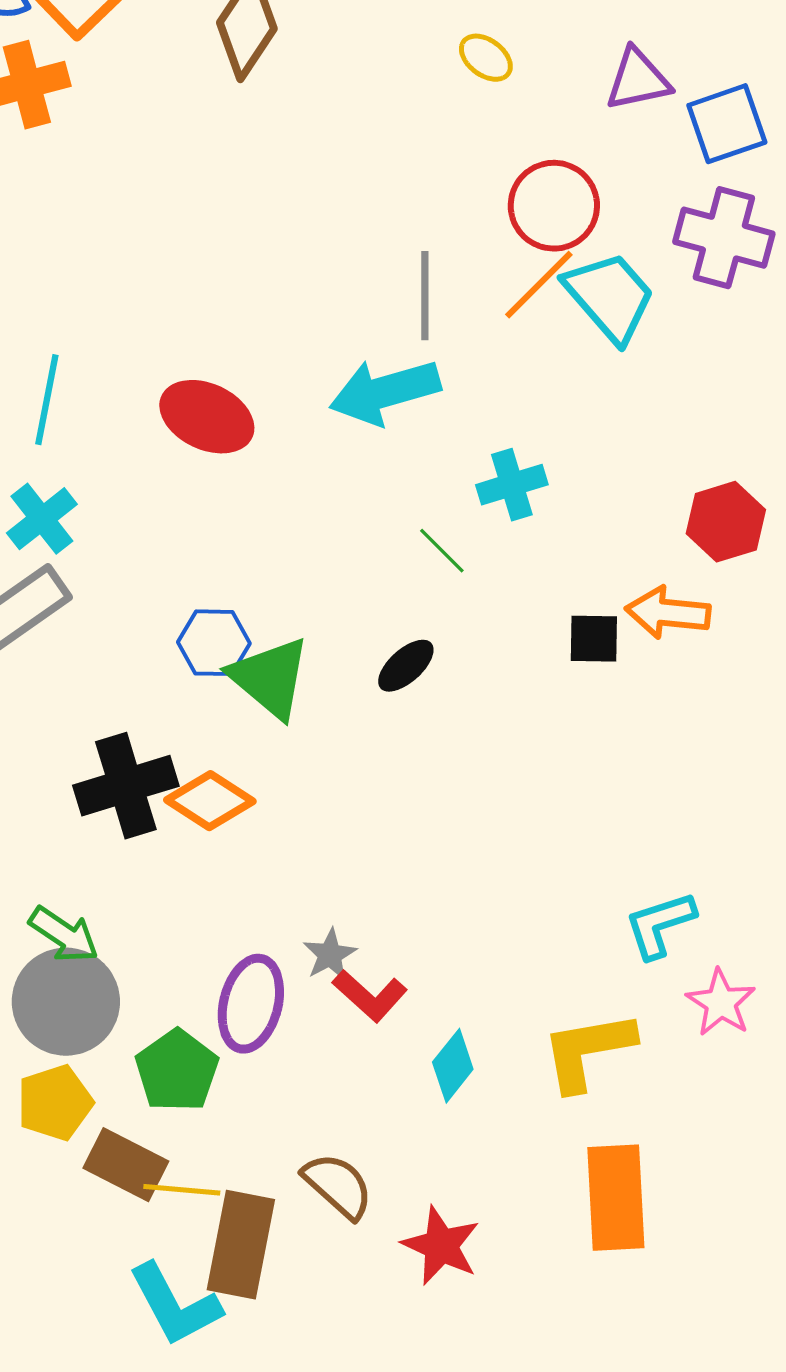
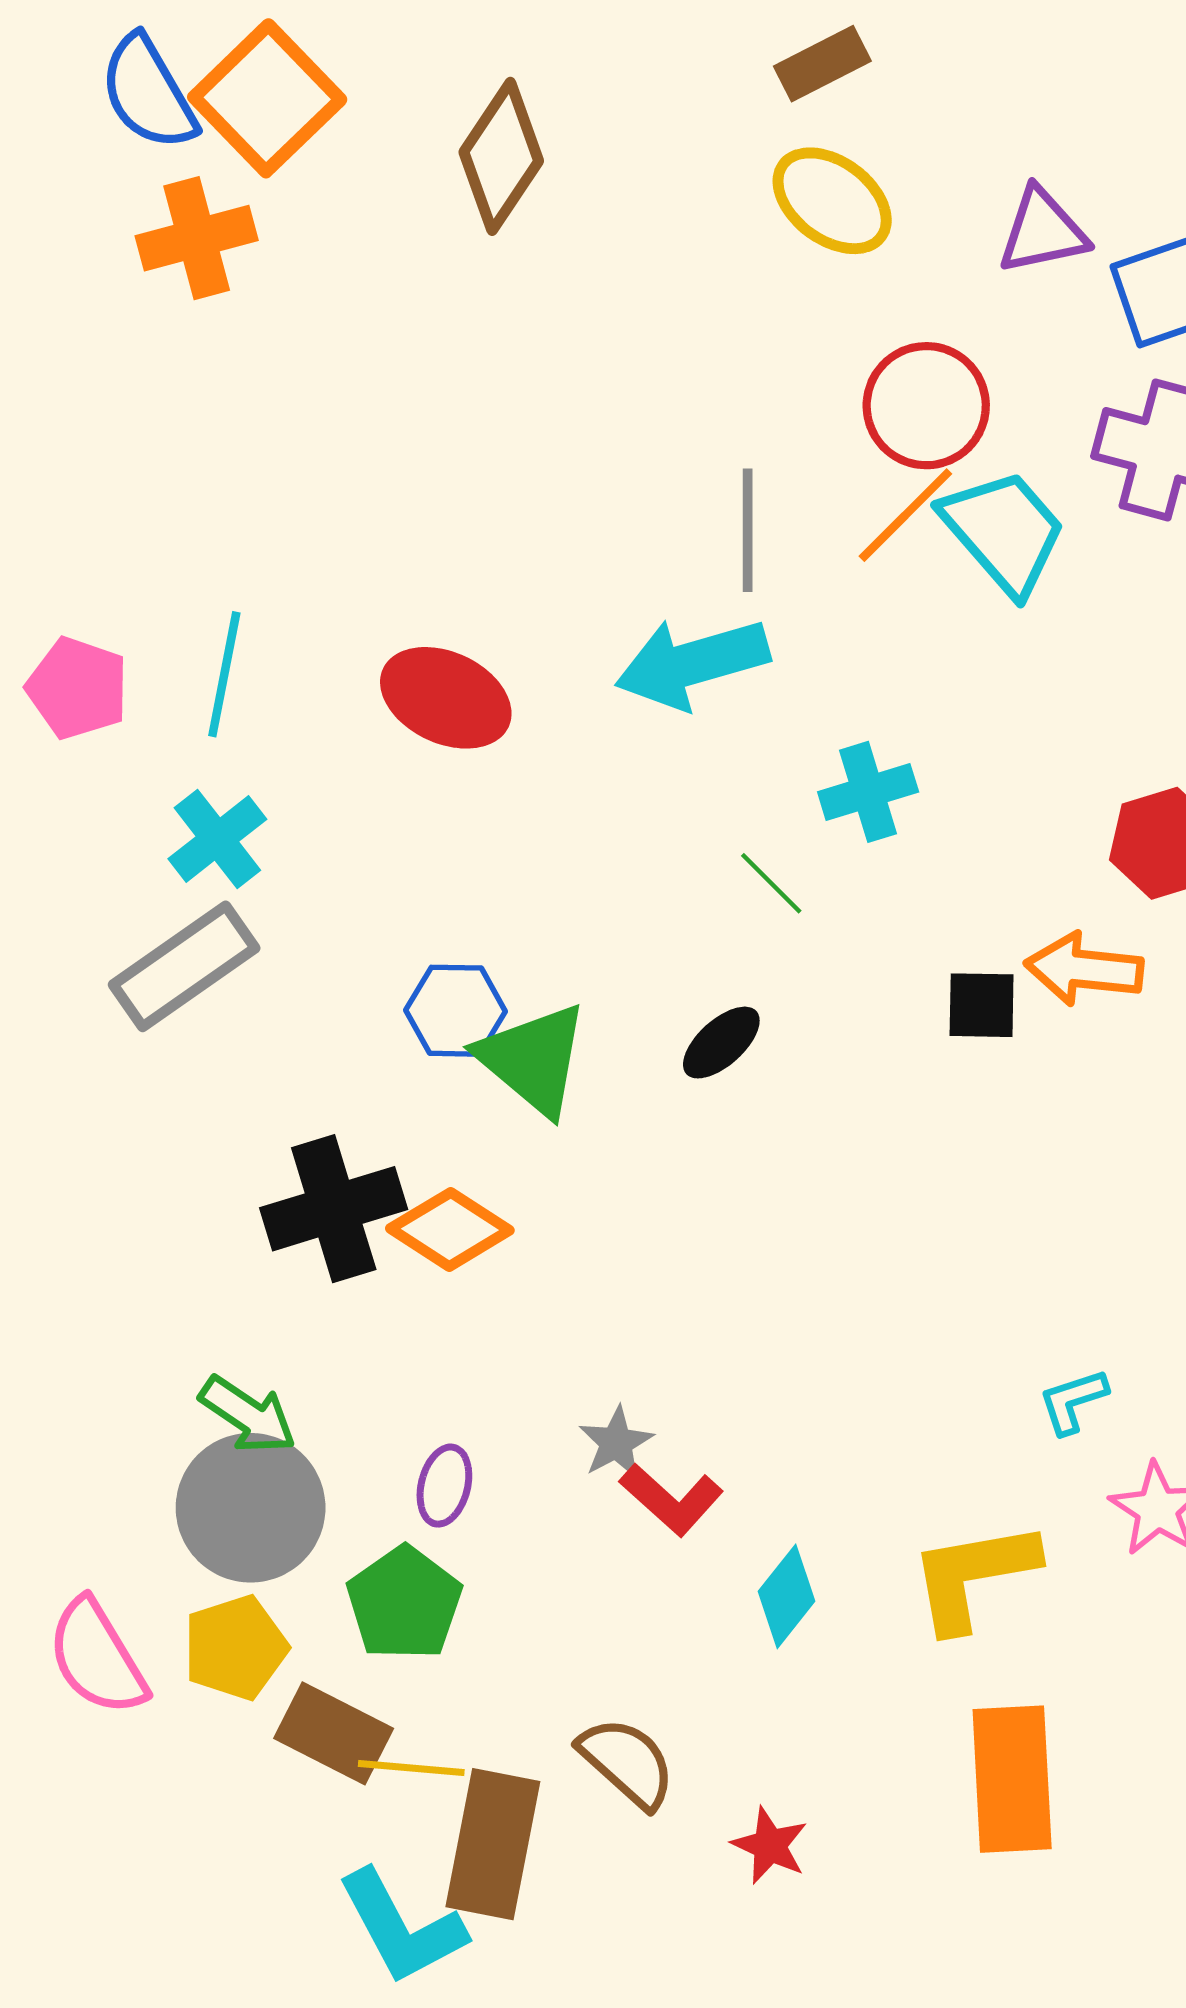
yellow ellipse: (486, 58) -> (832, 201), size x1.6
cyan L-shape: (660, 925) -> (1073, 1401), size x0.7
purple ellipse: (251, 1004) -> (444, 1486), moved, size x0.6
red star: (441, 1246) -> (770, 1846), size x0.7

